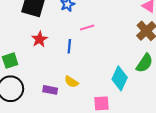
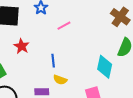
blue line: (69, 46) -> (53, 61), moved

